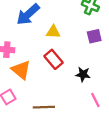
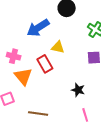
red rectangle: (54, 59) -> (45, 64), moved

